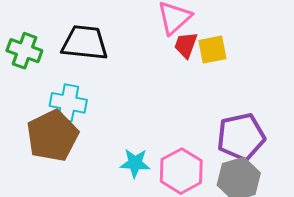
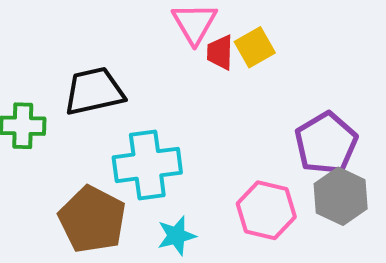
cyan cross: (68, 103) -> (147, 165), moved, size x1.4
cyan star: (135, 163) -> (176, 236), moved

